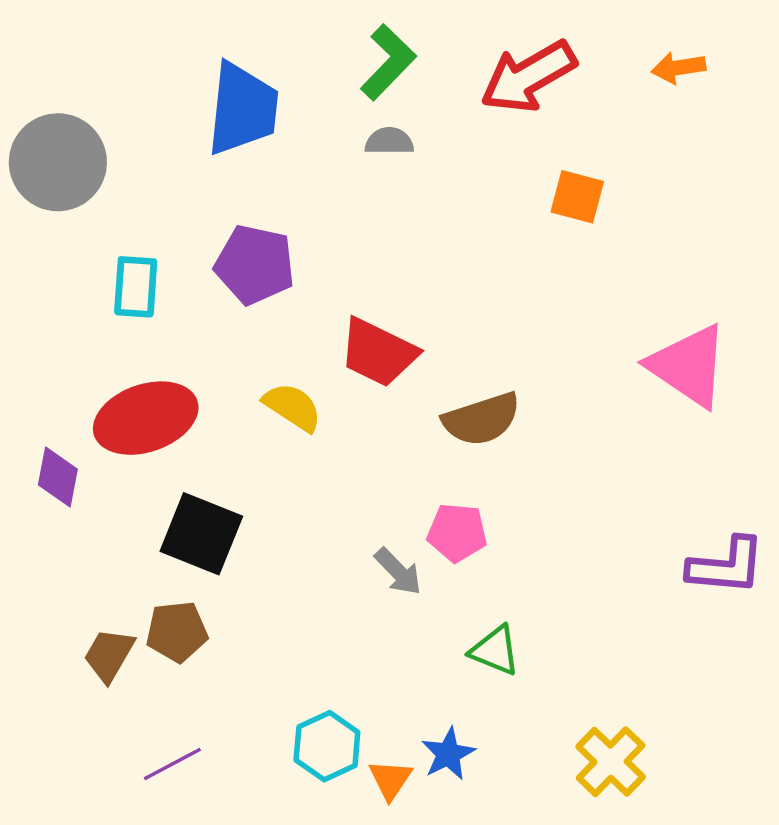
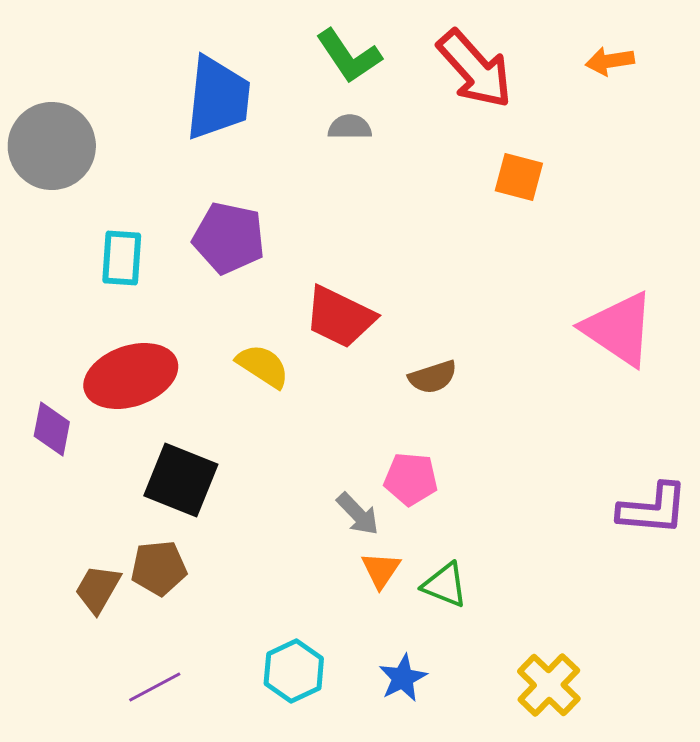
green L-shape: (388, 62) -> (349, 56), turned 102
red arrow: (528, 77) -> (475, 69), turned -102
brown semicircle: (482, 419) -> (433, 377), size x0.7
orange triangle: (390, 780) -> (381, 570), moved

